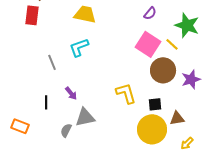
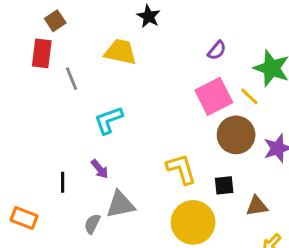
pink square: (148, 44) -> (214, 96), turned 30
cyan L-shape: (79, 47) -> (109, 120), moved
gray line: (52, 62) -> (71, 79), moved
yellow circle: (152, 129) -> (193, 222), moved

